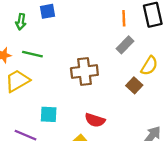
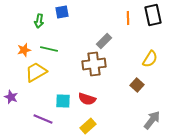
gray rectangle: (125, 45) -> (104, 41), moved
brown square: (134, 85) -> (137, 85), moved
red semicircle: (95, 120) -> (87, 99), moved

